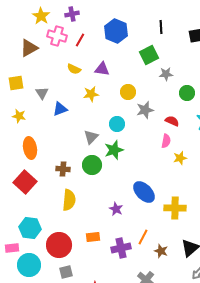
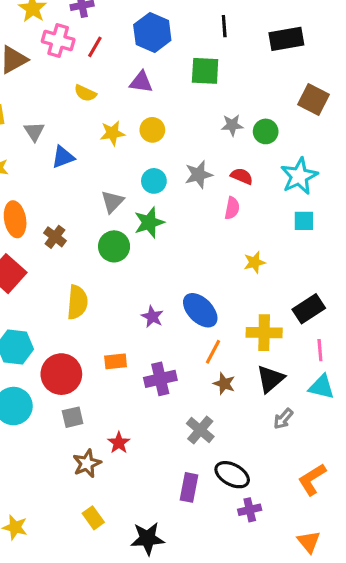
green square: (149, 55) -> (205, 71), turned 30
purple triangle: (102, 69) -> (141, 82), moved
gray star: (166, 74) -> (232, 125), moved
yellow circle: (128, 92) -> (152, 130), moved
gray star: (145, 110) -> (199, 175), moved
yellow star: (180, 158) -> (254, 262), moved
brown cross: (63, 169) -> (55, 237), moved, turned 32
blue ellipse: (144, 192) -> (200, 310), moved
yellow cross: (175, 208) -> (264, 333), moved
orange line: (143, 237) -> (213, 352), moved

